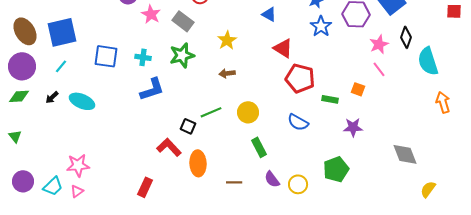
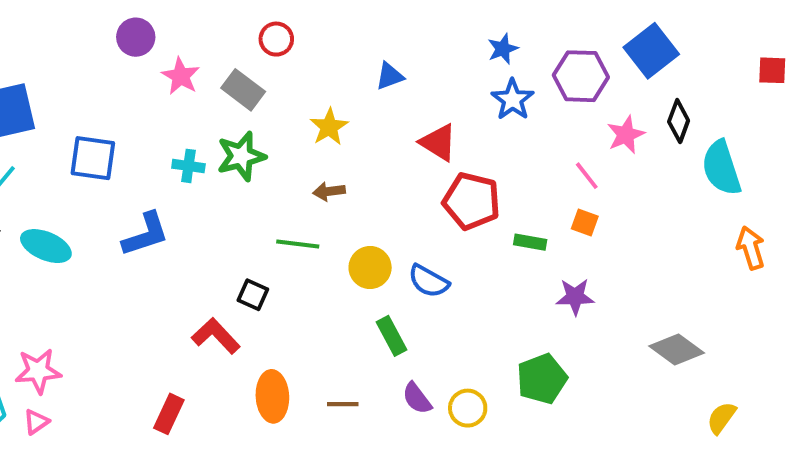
blue triangle: (269, 14) -> (390, 76), moved, turned -49
cyan cross: (143, 57) -> (188, 166), moved
pink line: (379, 69) -> (587, 176), moved
blue L-shape: (152, 89) -> (146, 234), moved
green line: (211, 112) -> (298, 244), moved, turned 30
blue semicircle: (298, 122) -> (429, 281), moved
gray diamond: (405, 154) -> (677, 349), turned -32
orange ellipse: (198, 163) -> (272, 396), moved

